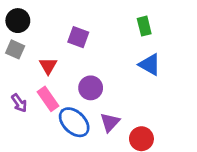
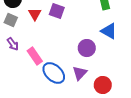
red triangle: (48, 66) -> (35, 14), moved
purple circle: (91, 88) -> (87, 48), moved
purple arrow: (19, 103) -> (13, 44), moved

